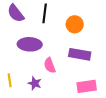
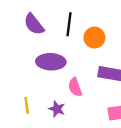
orange circle: (75, 24) -> (94, 38), moved

